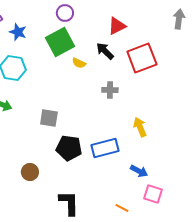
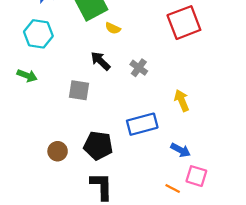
black arrow: (105, 51) -> (100, 61), moved
gray cross: (110, 90) -> (139, 68), moved, turned 35
black pentagon: (69, 148) -> (98, 146), moved
orange line: (122, 208) -> (173, 188), moved

